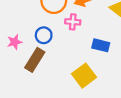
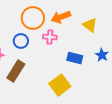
blue circle: (44, 35) -> (21, 41), moved

